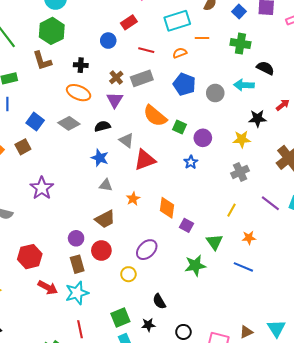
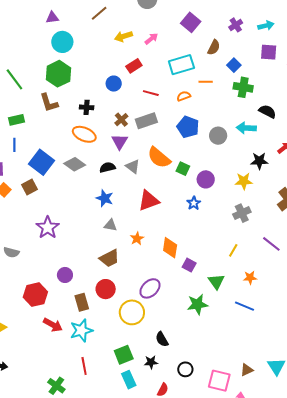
blue square: (239, 11) -> (234, 65), moved
blue square: (35, 122) -> (42, 162), size x1.4
gray triangle: (126, 140) -> (133, 166), moved
purple circle: (76, 238) -> (65, 275), moved
yellow circle: (128, 274) -> (132, 312), size x1.6

